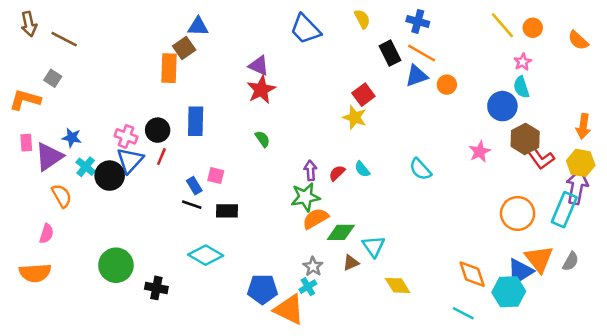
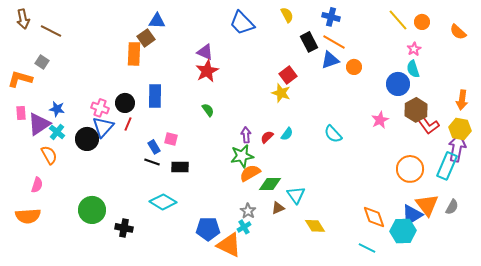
cyan cross: (86, 167) -> (57, 132), moved
cyan semicircle: (362, 169) -> (287, 134), turned -104

